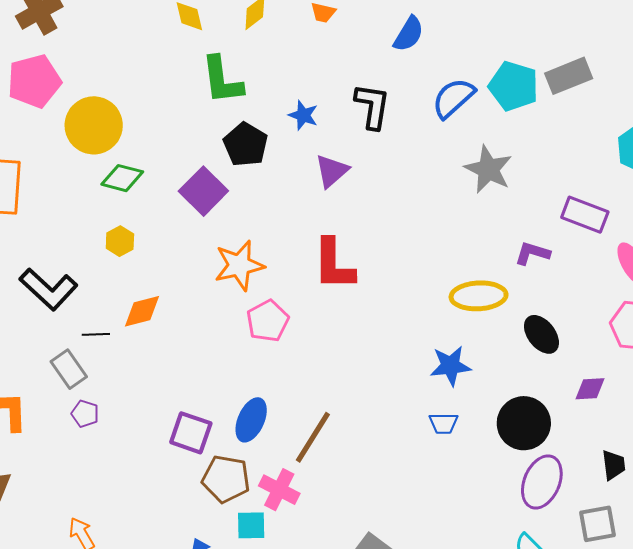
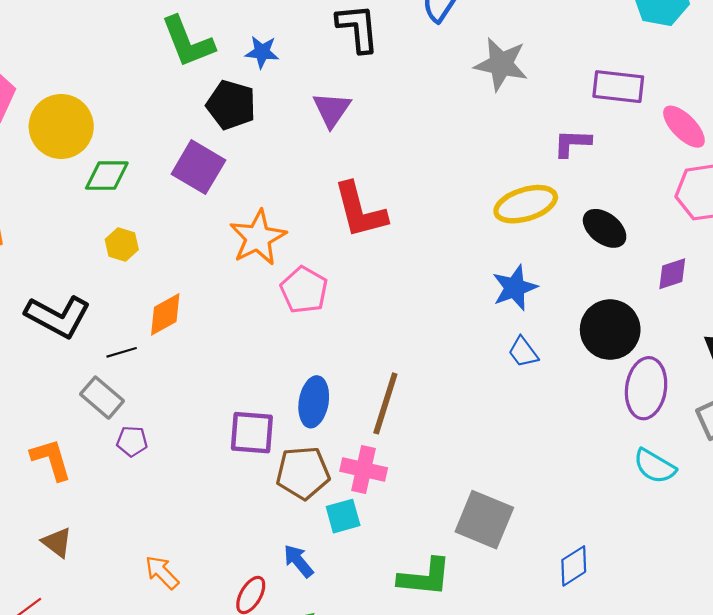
blue star: (303, 115) -> (262, 52), moved
blue trapezoid: (444, 423) -> (523, 352), turned 68

